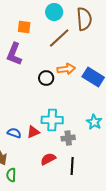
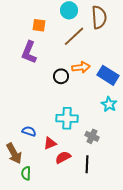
cyan star: (94, 122) -> (109, 104), moved
red triangle: (33, 132) -> (50, 143), moved
gray cross: (68, 138) -> (92, 136), moved, turned 32

